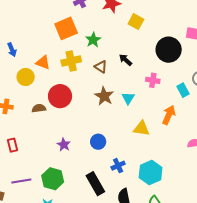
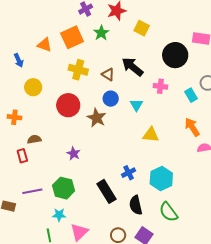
green star: (93, 40) -> (101, 33), moved
black arrow: (126, 60) -> (132, 67), size x1.6
yellow cross: (71, 61) -> (78, 70), turned 30
orange triangle: (43, 62) -> (45, 45), moved
brown star: (104, 96) -> (97, 118), moved
brown semicircle: (39, 108) -> (34, 139), moved
orange arrow: (169, 115) -> (192, 127), moved, turned -54
blue circle: (98, 142) -> (111, 99), moved

